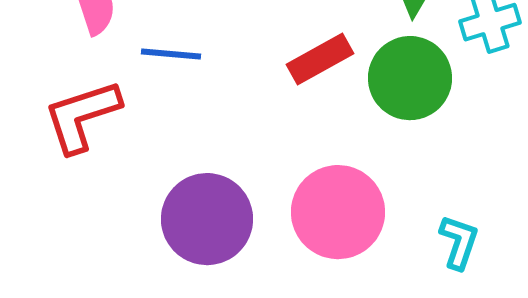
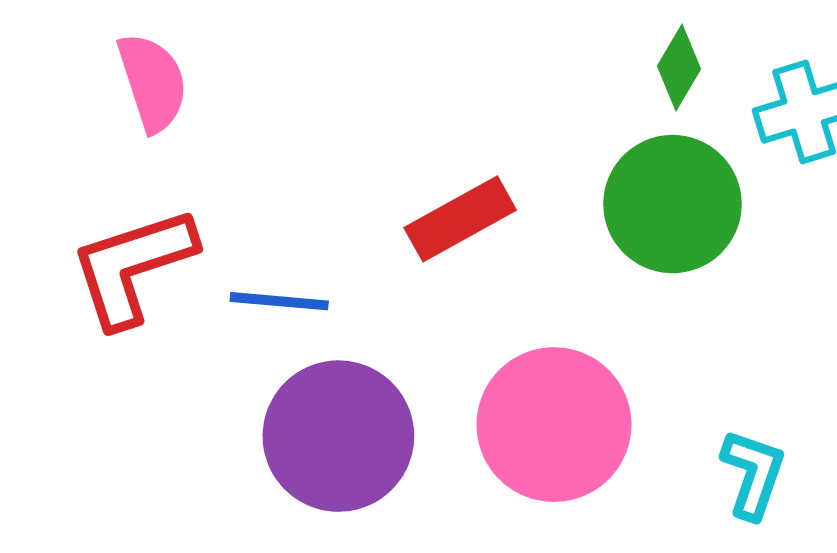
blue line: (171, 54) -> (279, 301), moved
red rectangle: (320, 59) -> (460, 219), moved

